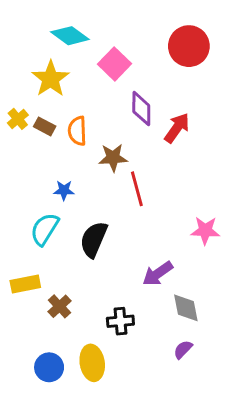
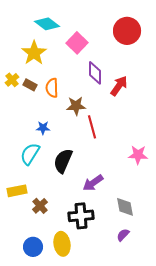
purple arrow: (158, 274) -> (93, 183), moved
black cross: (120, 321) -> (81, 216), size x1.4

